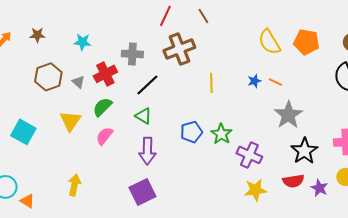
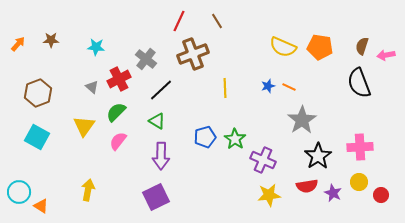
yellow semicircle: (269, 42) -> (283, 47), turned -36
gray cross: (132, 54) -> (146, 59), turned 35
brown hexagon: (48, 77) -> (38, 93), moved

